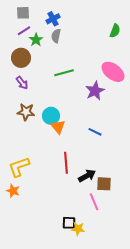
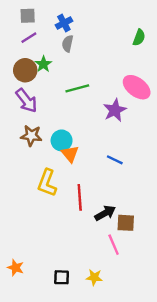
green star: (36, 40) -> (43, 64), moved
purple arrow: (22, 83) -> (26, 101), size x1.5
yellow L-shape: (19, 167) -> (47, 183), moved, turned -50
orange star: (13, 191) -> (16, 268), moved
black square: (69, 223) -> (62, 277), moved

